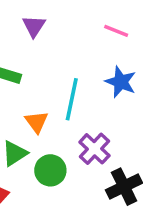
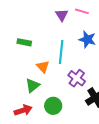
purple triangle: (34, 26) -> (62, 15), moved
green circle: (50, 170) -> (53, 106), moved

